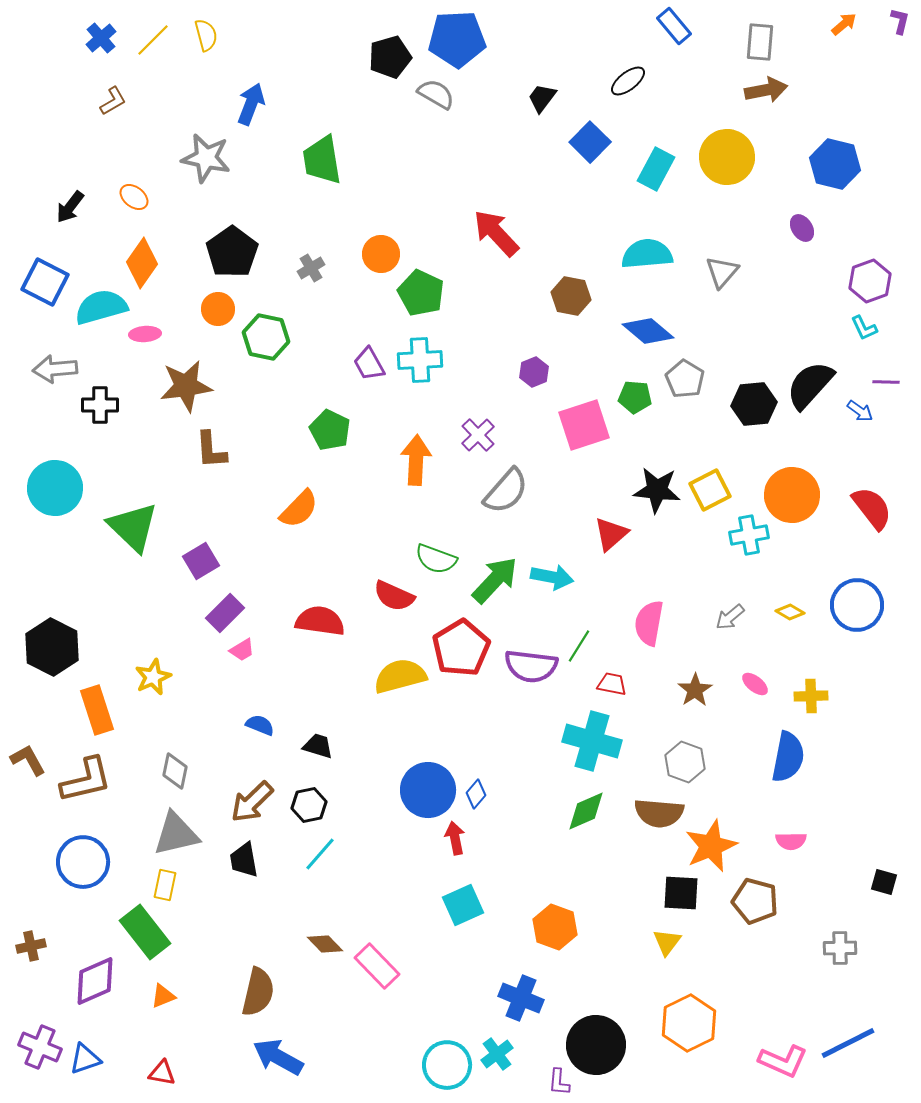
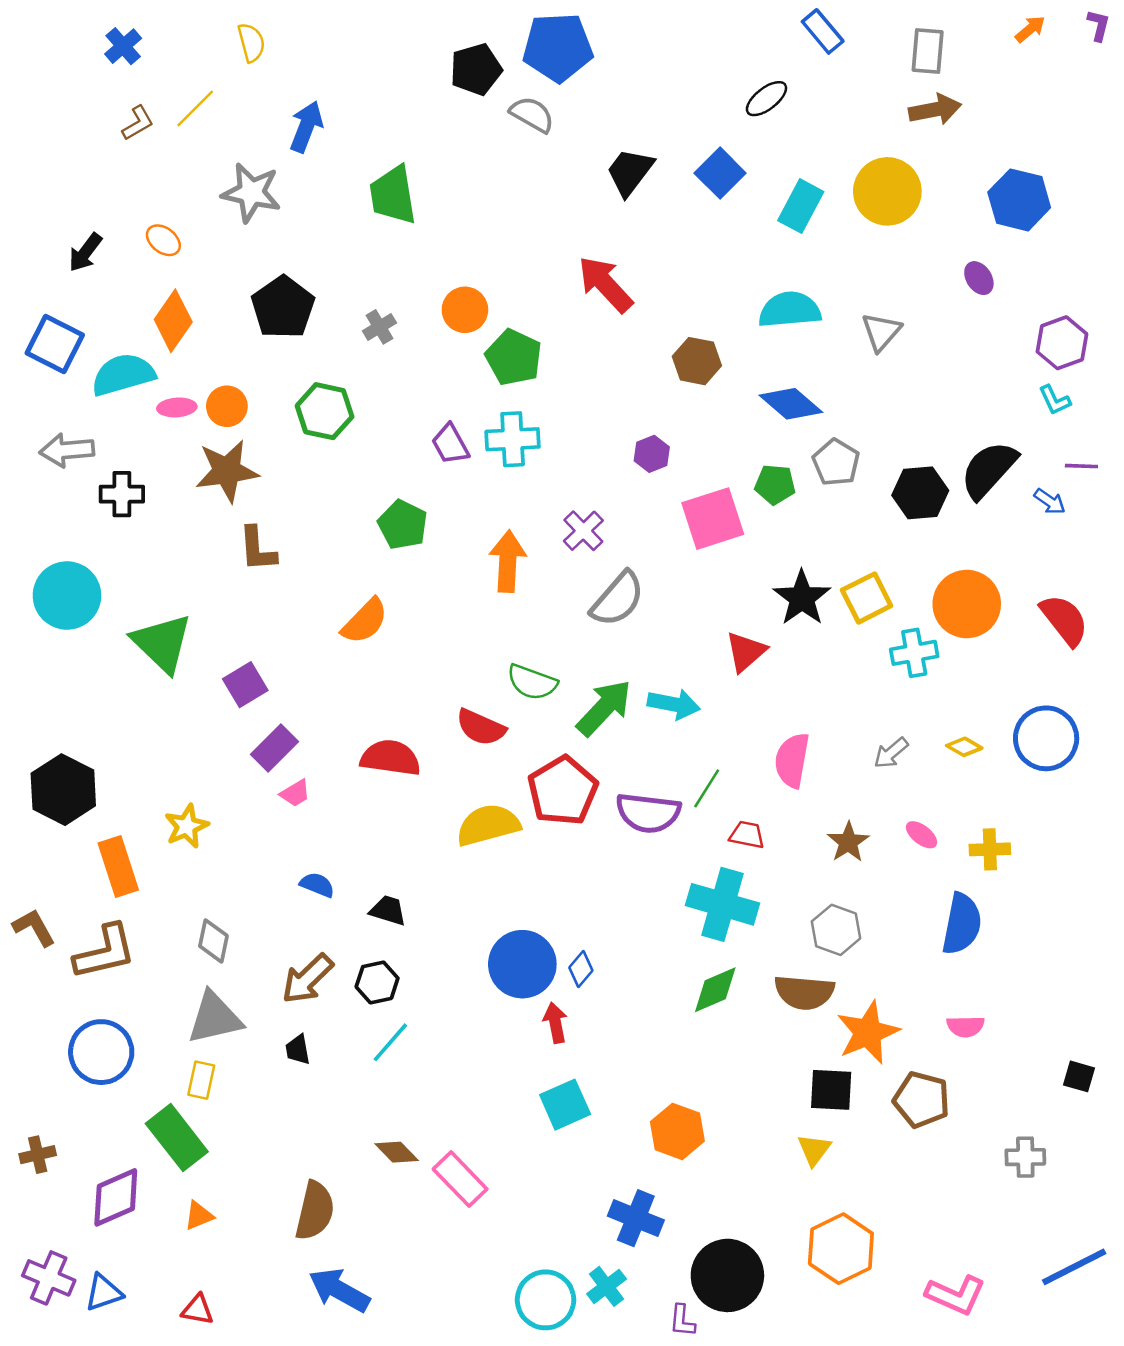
yellow line: (153, 40) -> (195, 108), moved
black trapezoid: (542, 98) -> (630, 172), moved, size x1.4
orange circle: (218, 309) -> (227, 406), moved
black star: (657, 490) -> (802, 598), turned 30
black trapezoid: (244, 860) -> (298, 1050), size x0.7
blue line: (848, 1043) -> (1074, 1267), moved

